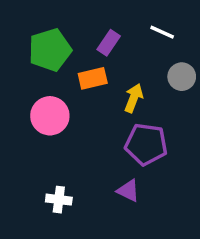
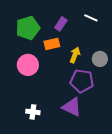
gray circle: (182, 77) -> (100, 59), moved
purple triangle: (128, 191) -> (72, 107), size x1.5

